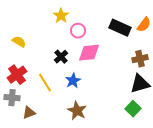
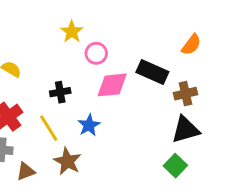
black rectangle: (120, 28) -> (152, 72), moved
black cross: (61, 57) -> (60, 92), moved, turned 32
brown star: (77, 111) -> (67, 161), moved

